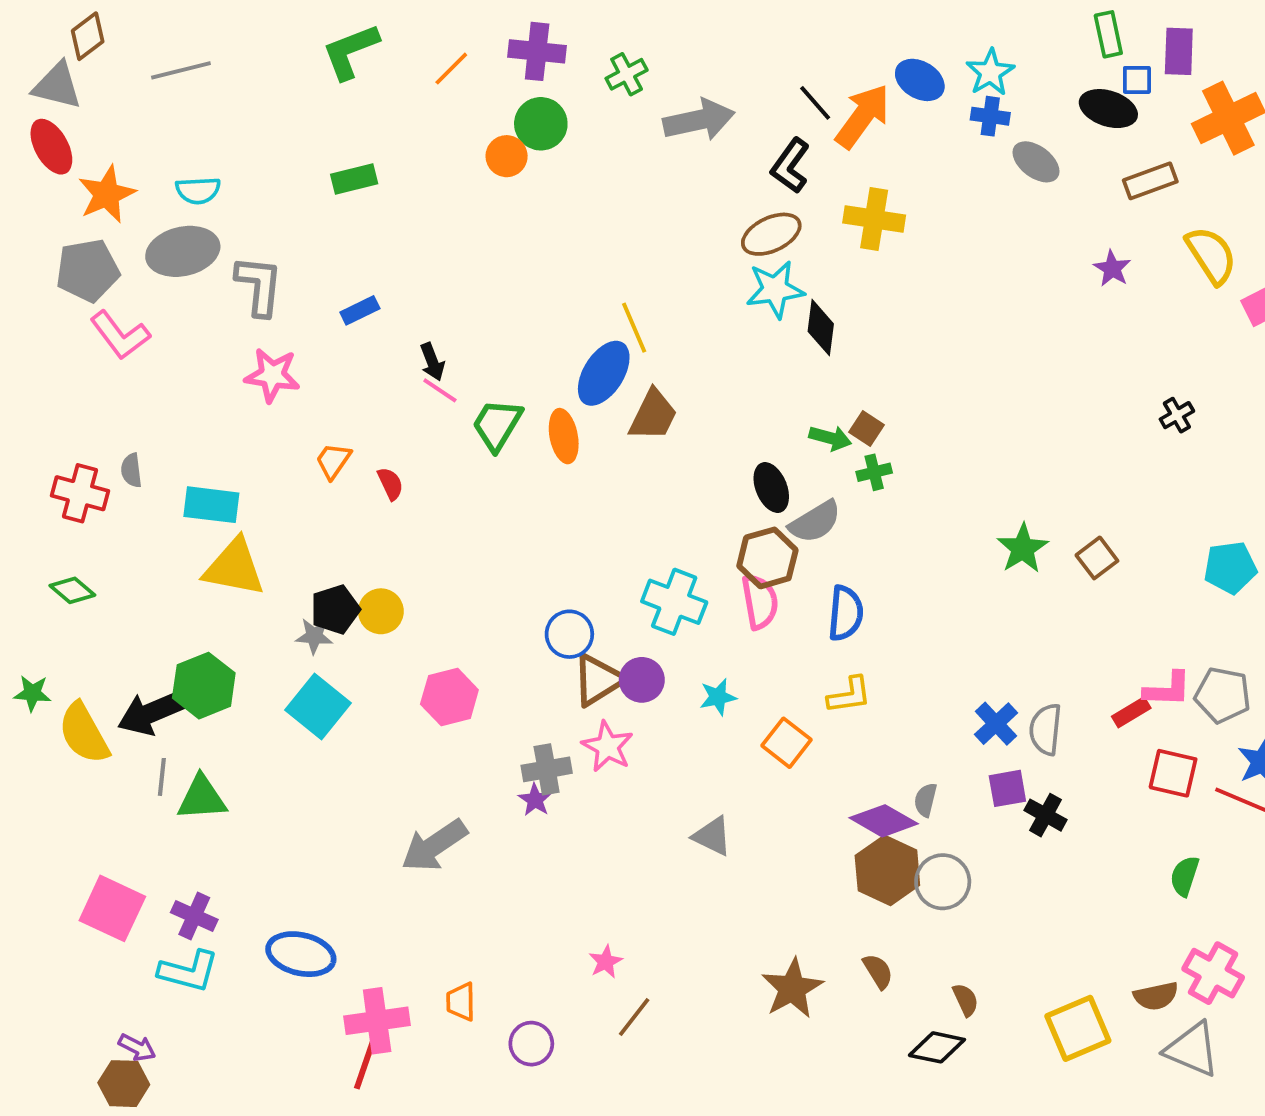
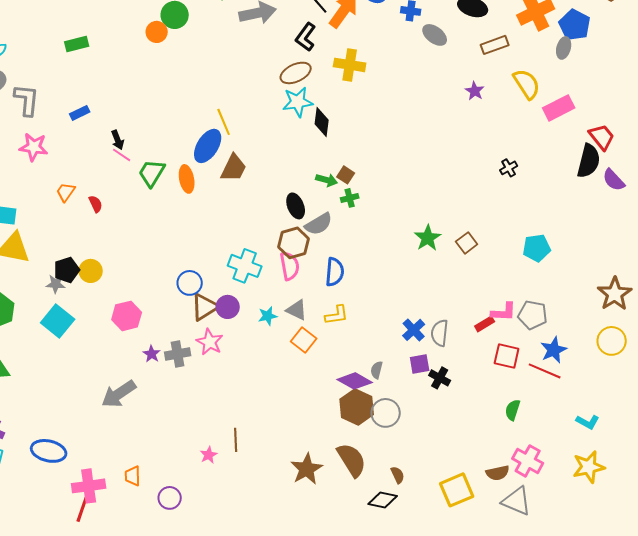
purple star: (535, 800) -> (152, 354), moved
gray triangle: (712, 836) -> (297, 310), moved
brown semicircle: (878, 971) -> (352, 460), size x1.8
brown line: (634, 1017) -> (236, 440), moved, turned -40

